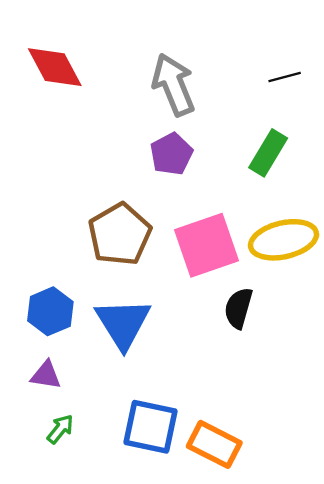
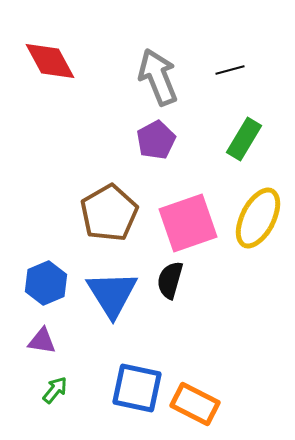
black line: (285, 77) -> (230, 70), moved
yellow ellipse: (284, 240) -> (258, 218), turned -50
black semicircle: (238, 308) -> (170, 280), moved

